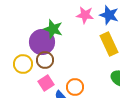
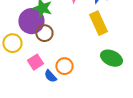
brown circle: (45, 60) -> (44, 33), moved

